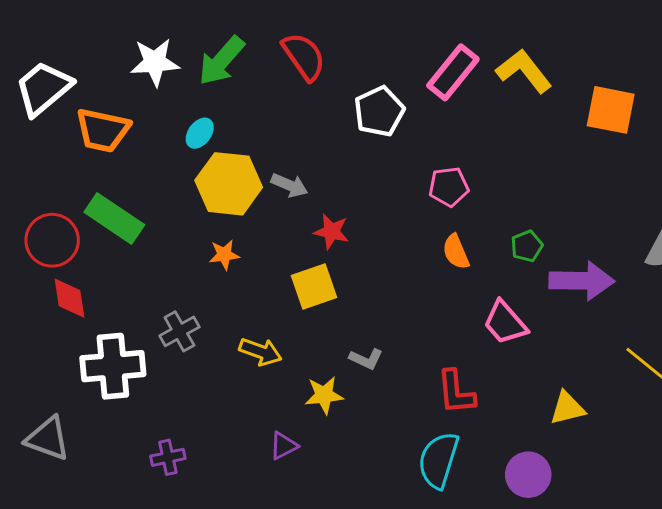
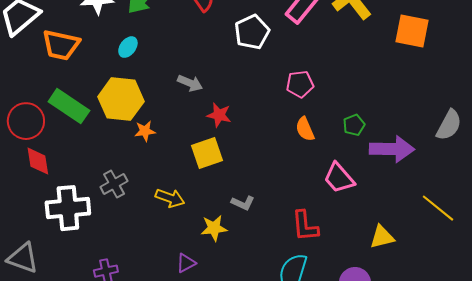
yellow hexagon: (229, 184) -> (121, 99), moved

